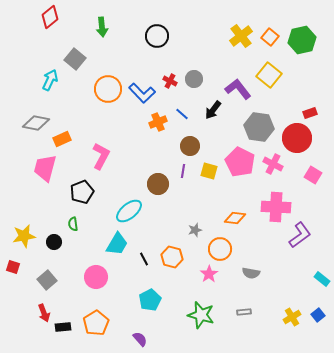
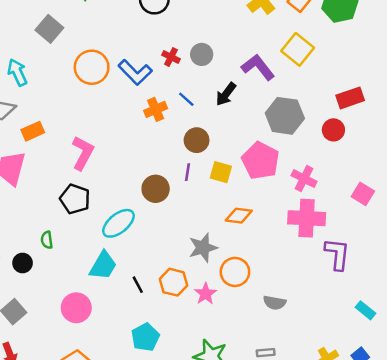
cyan arrow: (50, 80) -> (17, 72), moved, turned -50
red rectangle: (310, 113) -> (350, 98), size x1.5
red circle: (297, 138) -> (333, 130), size x0.6
pink cross: (273, 164) -> (304, 179), moved
pink square: (313, 175) -> (363, 194), moved
black pentagon: (82, 192) -> (75, 199), moved, turned -30
orange diamond: (235, 218) -> (239, 216), moved
gray star: (195, 230) -> (203, 248), size x1.6
purple L-shape: (300, 235) -> (337, 254), turned -48
pink star: (209, 274) -> (205, 294), moved

